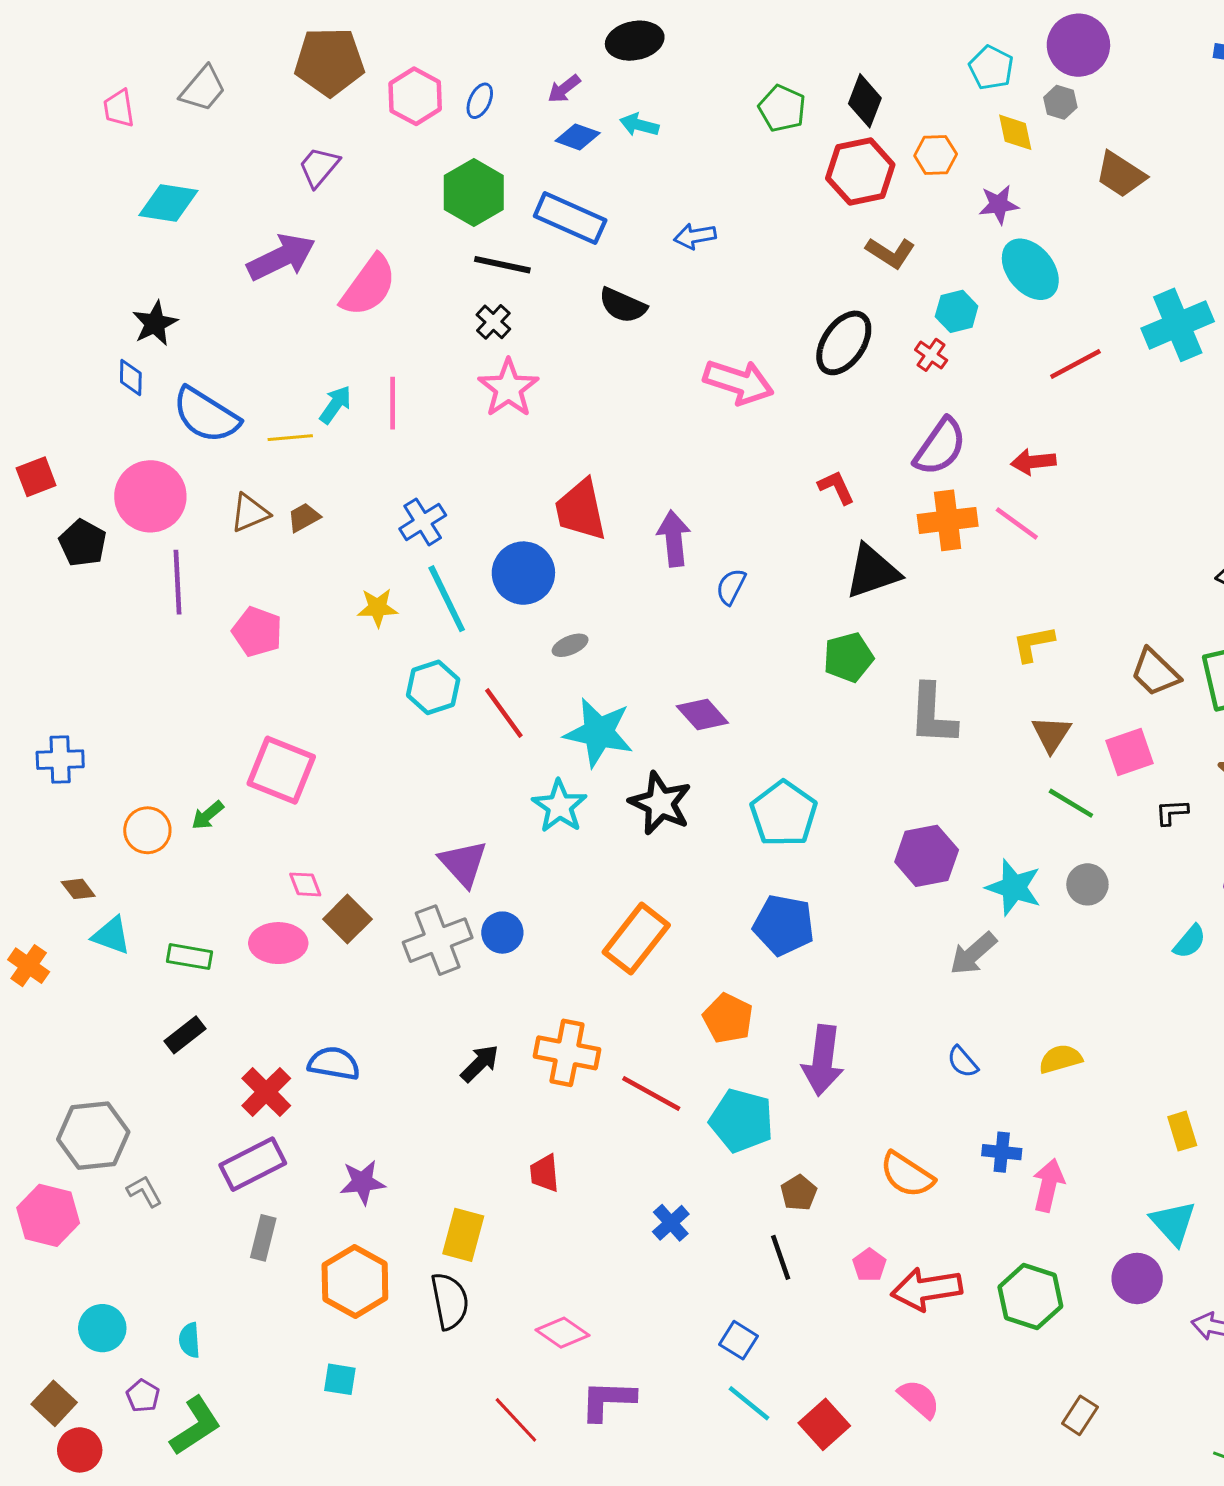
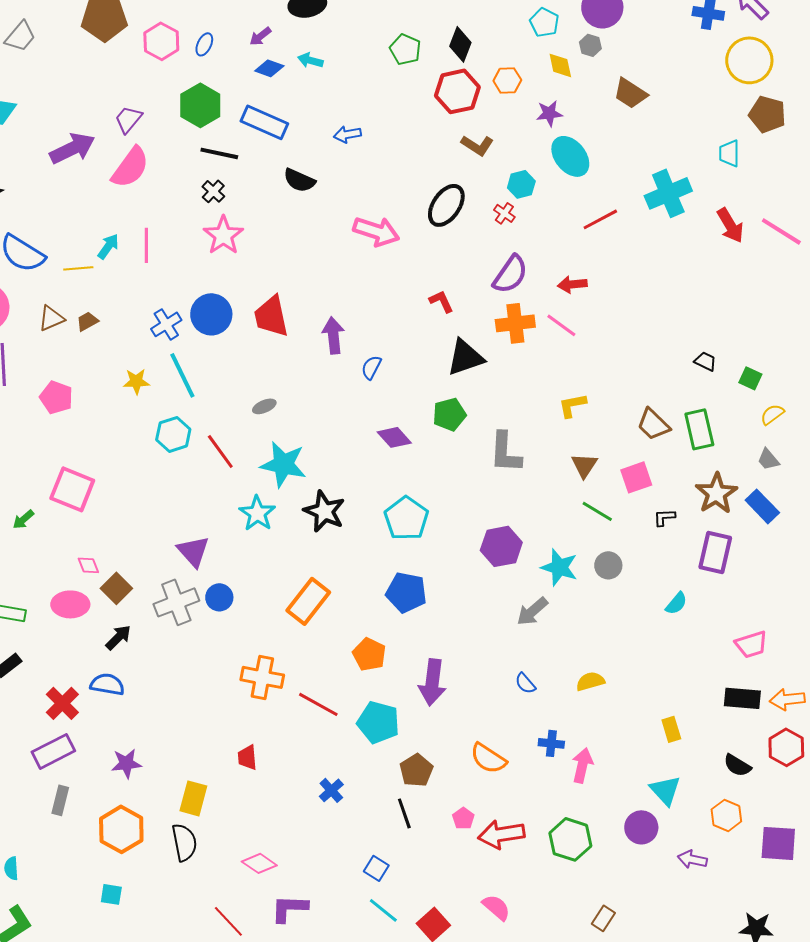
purple trapezoid: (319, 167) -> (128, 119), moved
blue circle: (523, 573) -> (211, 314), moved
purple diamond: (702, 714) -> (394, 437), moved
black arrow: (480, 1063) -> (118, 637), moved
brown pentagon: (799, 1193) -> (416, 770), size x1.4

